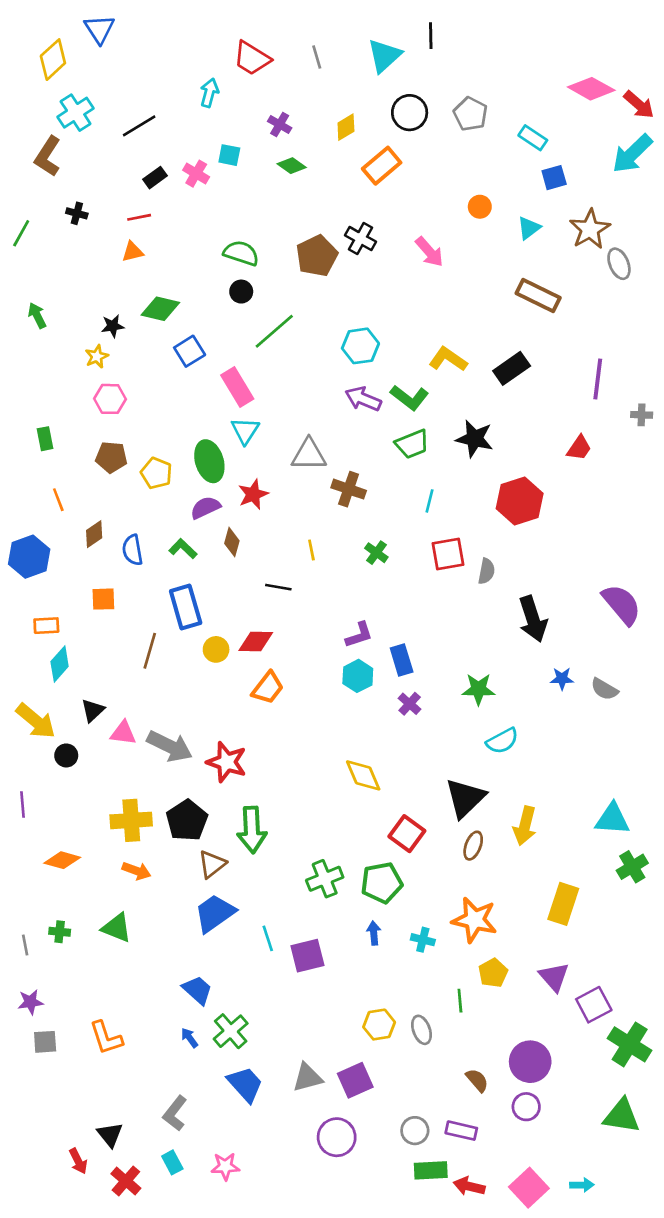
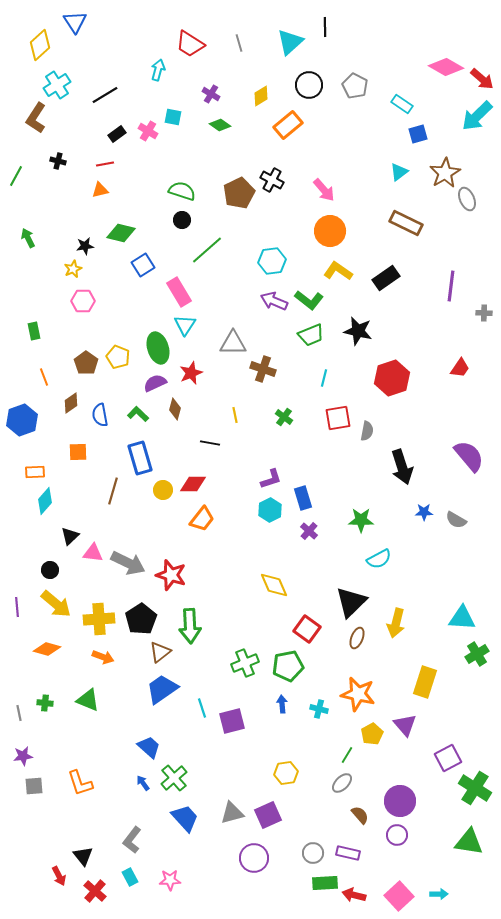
orange circle: (480, 207) -> (330, 231), moved, size x1.8
red trapezoid: (579, 448) -> (460, 368), moved
brown pentagon: (111, 457) -> (86, 363), moved, turned 30
yellow arrow: (36, 721) -> (56, 604), moved
purple triangle: (554, 977) -> (405, 725), moved
green line: (460, 1001) -> (347, 755), turned 36
gray ellipse: (421, 1030) -> (342, 783), moved, turned 65

